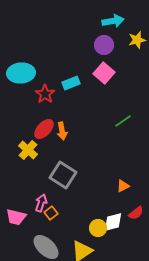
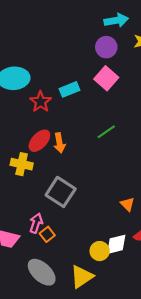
green line: (123, 121) -> (106, 132), moved
yellow cross: (28, 150) -> (22, 164), turned -30
orange triangle: (123, 186) -> (127, 204), turned -48

